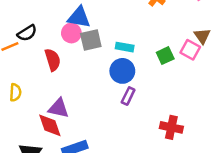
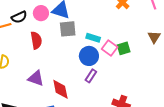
pink circle: (71, 33) -> (41, 13), moved
pink square: (190, 50) -> (110, 48), moved
red diamond: (50, 125) -> (60, 89), moved

